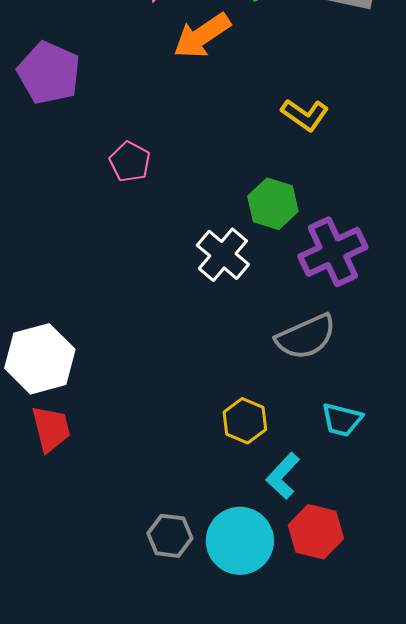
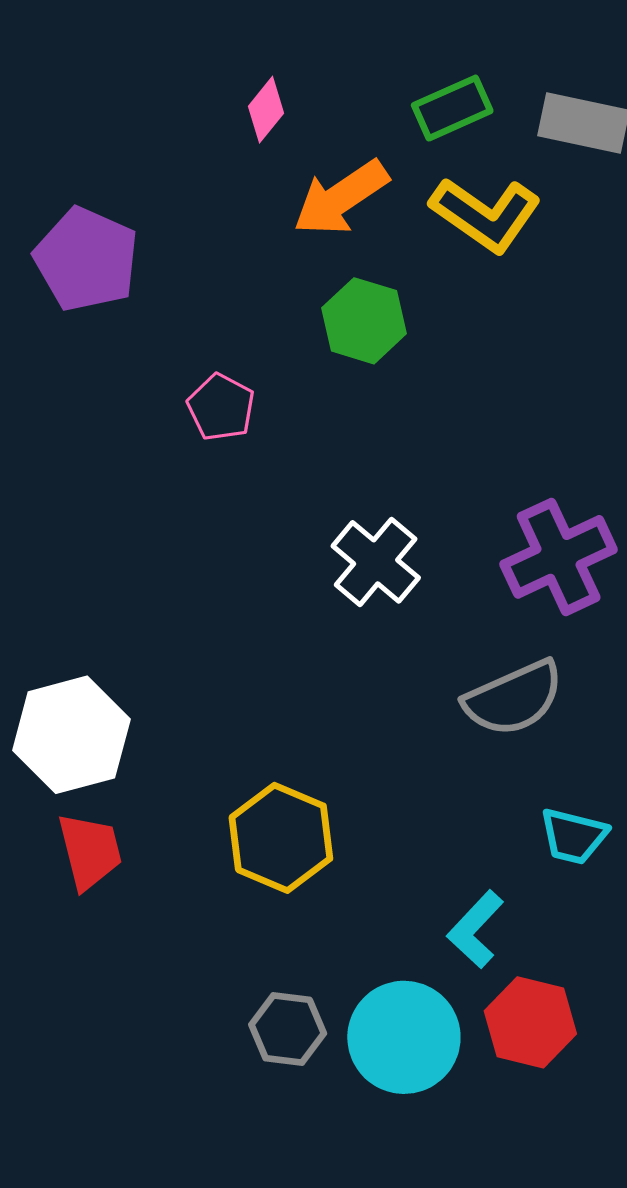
yellow L-shape: (305, 115) -> (485, 214), moved, size x1.4
green hexagon: (273, 204) -> (364, 321), moved
yellow hexagon: (245, 421) -> (281, 838), moved, size x1.4

